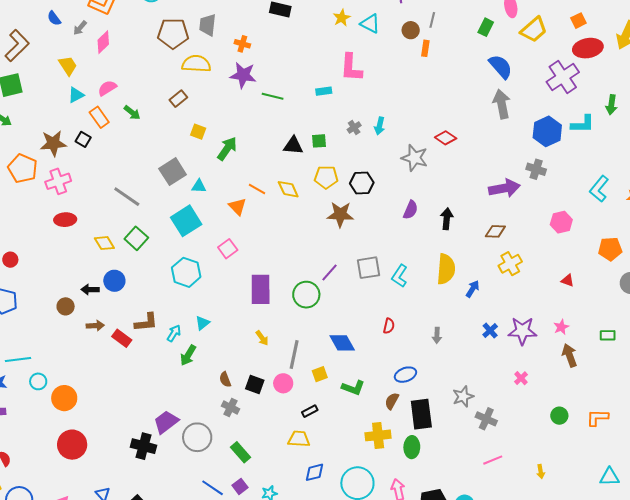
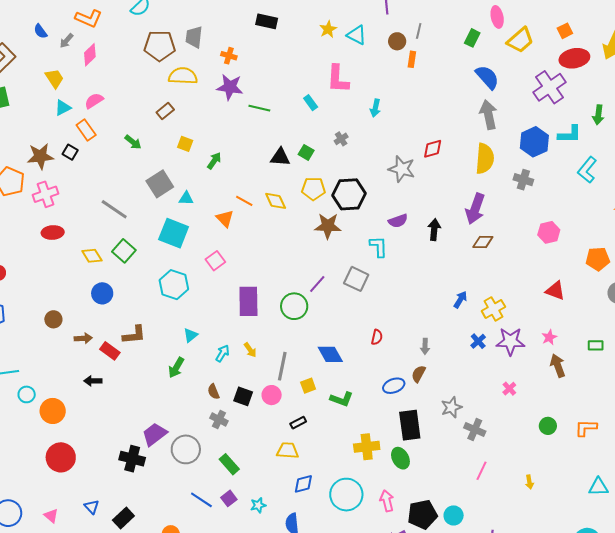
cyan rectangle: (324, 91) -> (311, 103), turned 63
green arrow: (132, 113) -> (133, 142), moved
cyan arrow: (380, 126) -> (375, 108), moved
red diamond: (446, 138) -> (433, 149), turned -50
green square: (319, 141) -> (306, 152), turned 35
green arrow: (227, 149) -> (214, 161), size x0.7
black hexagon: (362, 183) -> (349, 194), size x1.4
purple arrow: (504, 188) -> (475, 209), moved, turned 120
cyan L-shape: (599, 189) -> (587, 170), moved
purple semicircle: (411, 210) -> (398, 221), turned 48
cyan square: (186, 221) -> (174, 233), turned -36
yellow cross: (510, 264) -> (493, 309), moved
gray square: (368, 268) -> (356, 279), turned 35
yellow semicircle: (446, 269) -> (485, 159), moved
cyan L-shape: (400, 276) -> (379, 247), moved, turned 145
red triangle: (568, 280) -> (555, 291), size x1.5
black arrow: (90, 290) -> (93, 381), moved
cyan arrow: (174, 333) -> (222, 353), moved
brown semicircle: (392, 401) -> (418, 374), moved
green ellipse: (412, 447) -> (400, 458), turned -30
pink line: (493, 460) -> (482, 471), turned -42

